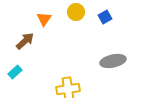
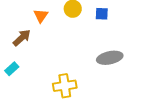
blue square: (105, 17) -> (102, 14), turned 32

